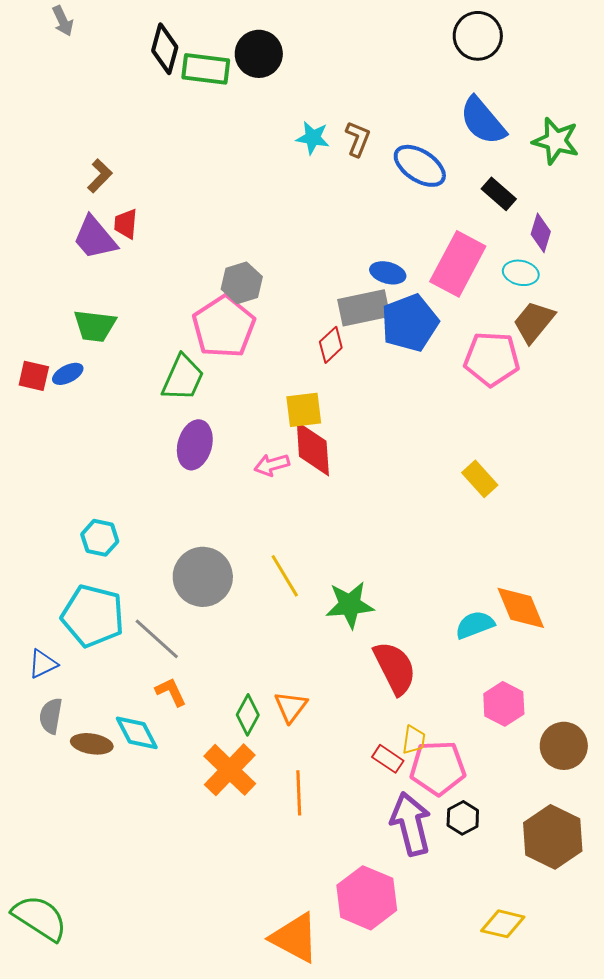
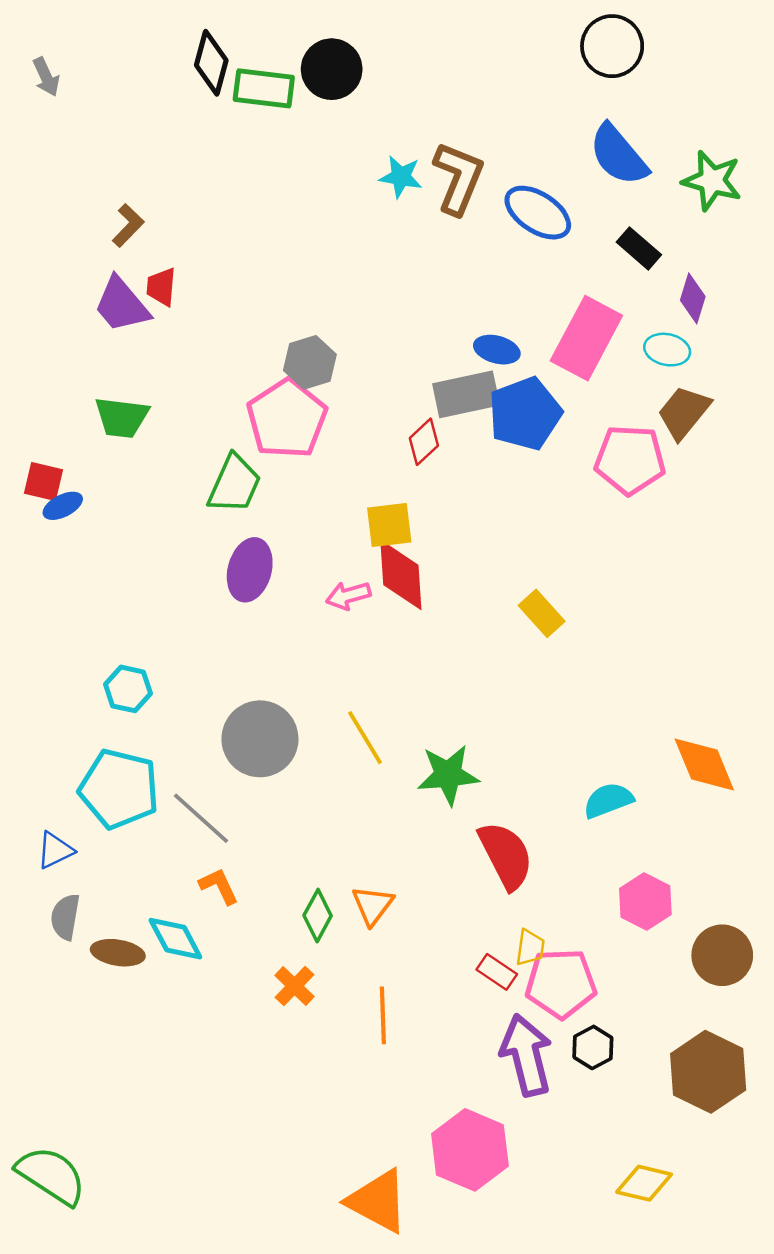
gray arrow: (63, 21) -> (46, 77), moved
brown L-shape: (358, 139) -> (458, 178), size x1.6
blue ellipse: (68, 374) -> (63, 506), moved
yellow rectangle: (480, 479) -> (542, 613), moved
orange diamond: (521, 608) -> (704, 764), moved
orange cross: (230, 770) -> (295, 986), size x0.6

